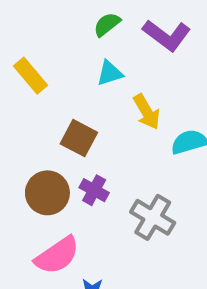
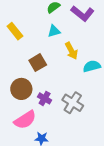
brown square: (79, 138) -> (38, 63), turned 30
purple cross: (94, 190) -> (45, 98), moved

